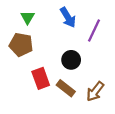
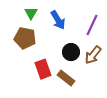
blue arrow: (68, 17) -> (58, 20), moved
brown arrow: (95, 91) -> (93, 55), moved

